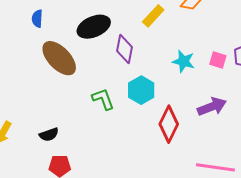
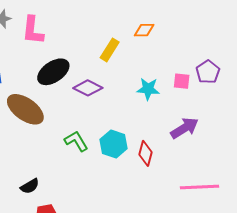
purple diamond: (124, 49) -> (88, 88), turned -64
cyan hexagon: (141, 90) -> (114, 144), moved
red diamond: (169, 124) -> (145, 153), size x0.7

